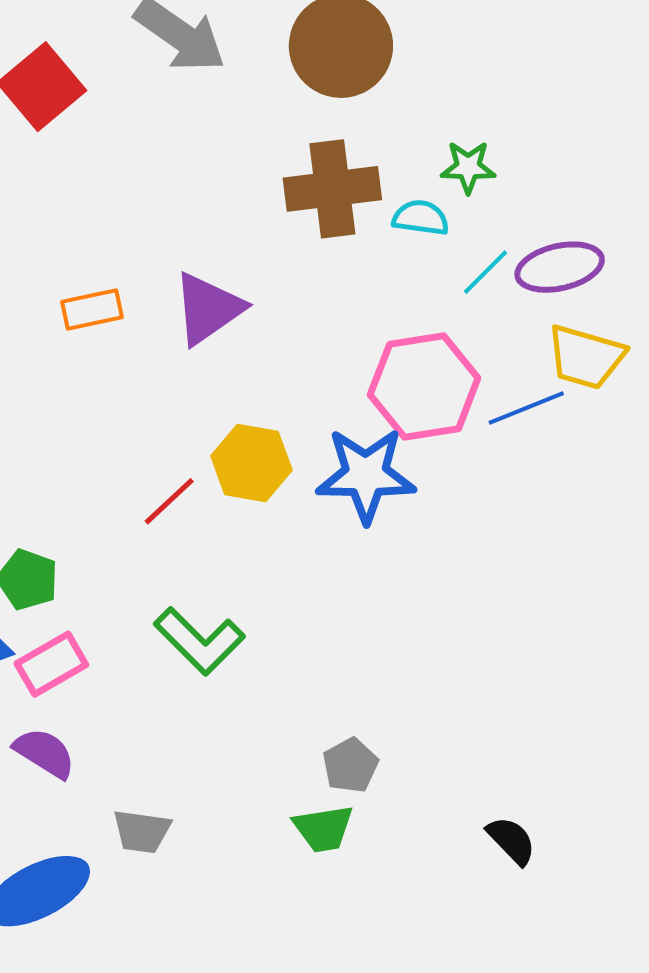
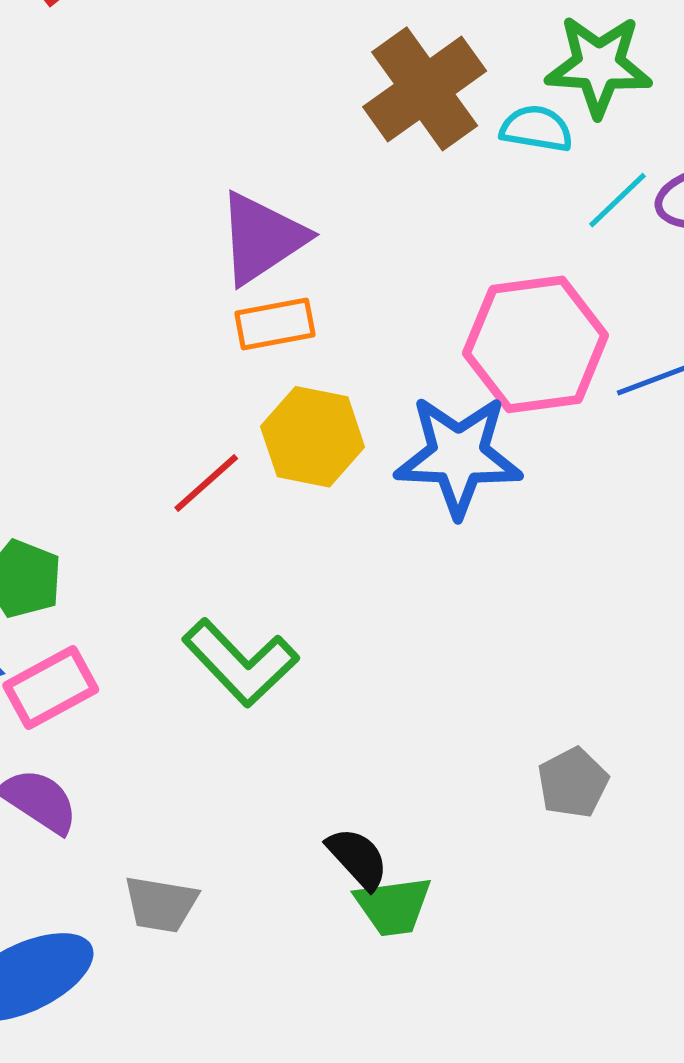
green star: (468, 167) -> (599, 66), size x1.5
brown cross: (332, 189) -> (425, 89), turned -30
orange rectangle: (92, 309) -> (275, 324), moved
gray pentagon: (350, 765) -> (573, 783), moved
black semicircle: (511, 840) -> (358, 858), moved

